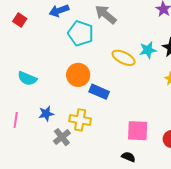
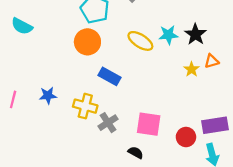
orange circle: (78, 75) -> (87, 42), moved
cyan semicircle: (27, 78) -> (22, 26), moved
gray cross: (62, 137) -> (108, 123), moved

